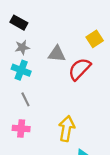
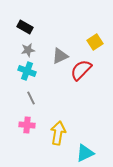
gray triangle: (57, 54) -> (60, 56), turned -30
yellow arrow: (67, 129) -> (58, 133), moved

